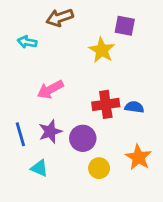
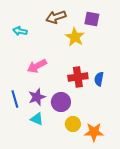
brown arrow: (60, 18) -> (56, 17), moved
blue semicircle: (134, 107) -> (99, 79), turned -88
orange star: (138, 157) -> (94, 132), moved, turned -30
cyan triangle: (39, 168) -> (37, 119), moved

